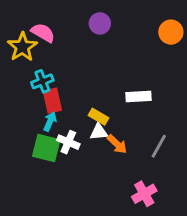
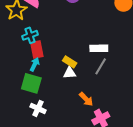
white cross: (68, 142) -> (38, 108), moved
orange arrow: (117, 144) -> (86, 99), moved
gray line: (159, 146) -> (101, 66), moved

